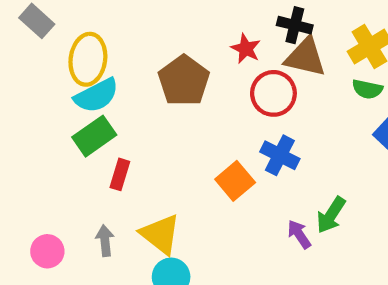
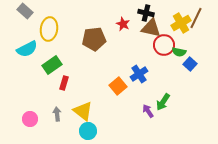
brown pentagon: (184, 81) -> (94, 39), turned 30
green semicircle: (367, 89) -> (179, 52), moved
red circle: (273, 93) -> (164, 45), moved
cyan semicircle: (96, 96) -> (27, 49), moved
blue cross: (280, 155) -> (139, 74), turned 30

